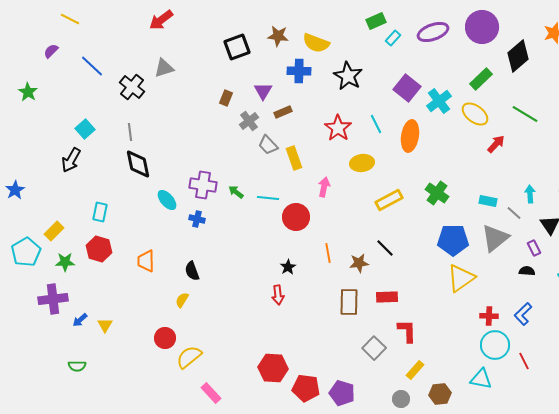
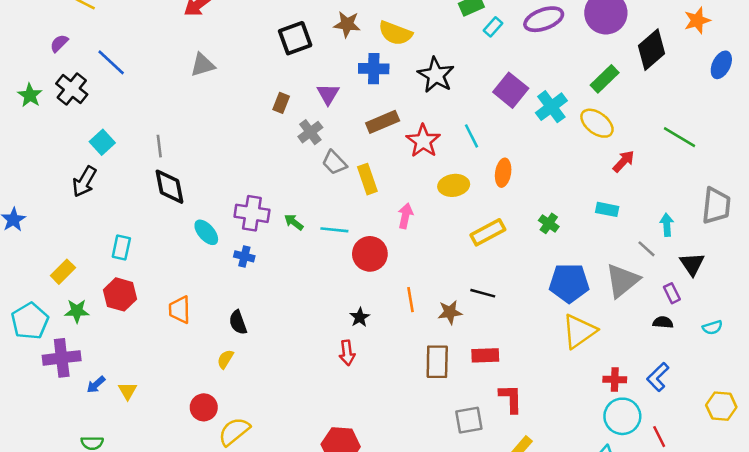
black cross: (132, 87) -> (72, 89), moved
brown rectangle: (283, 112) -> (383, 122), moved, size x1.4
green line: (525, 114) -> (679, 137), moved
orange ellipse: (410, 136) -> (503, 173), moved, size x0.7
green cross: (437, 193) -> (549, 223), size x0.7
cyan rectangle: (488, 201) -> (607, 209), moved
black line: (385, 248) -> (483, 293), turned -30
cyan pentagon: (26, 252) -> (30, 321), moved
gray square: (374, 348) -> (469, 420), turned 35

